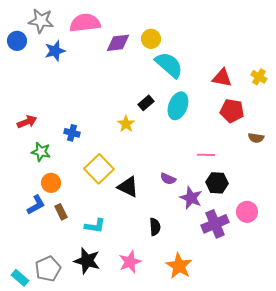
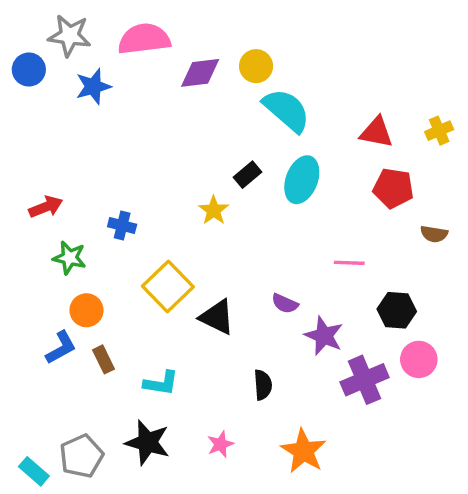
yellow cross: (259, 77) -> (439, 131), turned 35
black hexagon: (217, 183) -> (397, 310), moved
pink star: (130, 262) -> (220, 444), size x0.7

